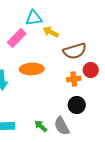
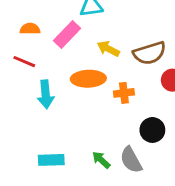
yellow arrow: (51, 32) -> (108, 49), moved
orange cross: (74, 79) -> (124, 93), moved

